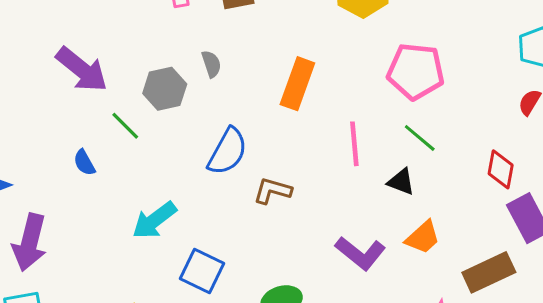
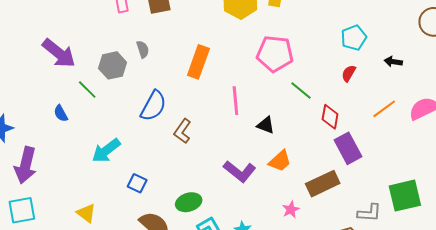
green line: (420, 138) -> (301, 91), moved
brown L-shape: (272, 191) -> (183, 131), turned -70
blue square: (202, 271) -> (137, 183), size x0.7

